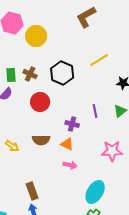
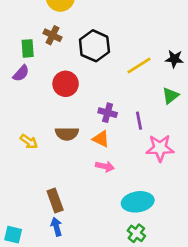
yellow line: (99, 60) -> (139, 65), moved
brown cross: (30, 74) -> (52, 35), moved
purple line: (95, 111) -> (139, 121), moved
cyan ellipse: (95, 192) -> (138, 202), turned 50

